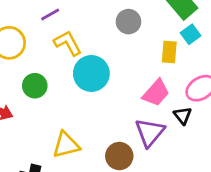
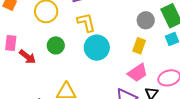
gray circle: (128, 22) -> (146, 20), moved
yellow rectangle: (169, 52) -> (139, 46), moved

